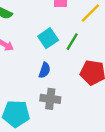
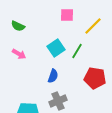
gray cross: (50, 99) -> (58, 101), turned -30

